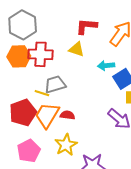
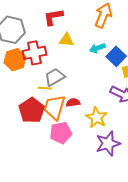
red L-shape: (86, 26) -> (53, 17), moved
yellow star: (66, 145) -> (97, 117), moved
pink pentagon: (29, 151) -> (61, 133), moved, turned 30

